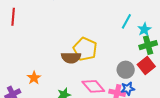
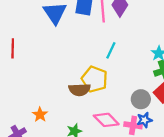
cyan line: (126, 21) -> (111, 50), moved

